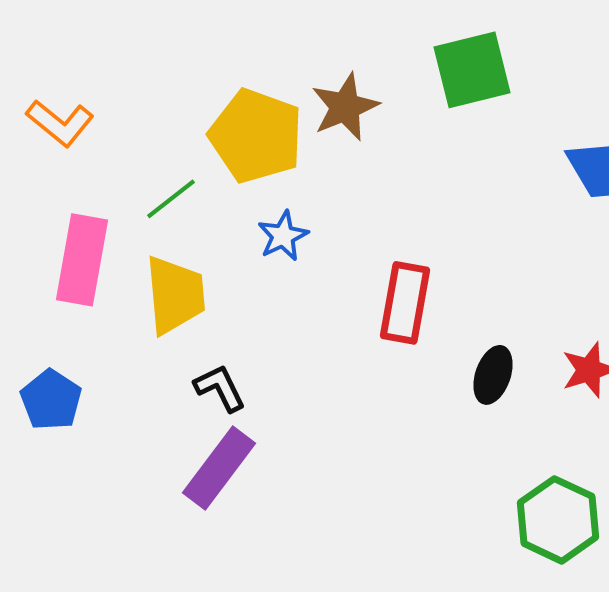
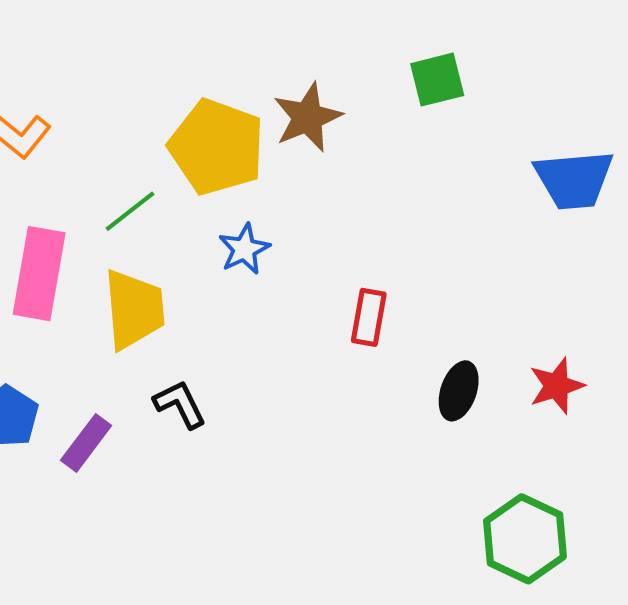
green square: (472, 70) -> (437, 80), size x0.7
red rectangle: (405, 303) -> (369, 317), size x0.7
purple rectangle: (219, 468) -> (86, 443), moved, size x0.7

